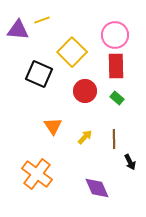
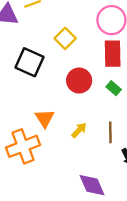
yellow square: (72, 52) -> (65, 38), size x0.7
orange cross: (37, 174) -> (23, 146), moved, turned 32

